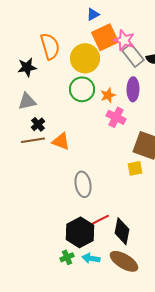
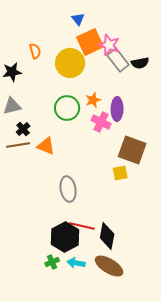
blue triangle: (93, 14) -> (78, 19), turned -40
orange semicircle: (50, 46) -> (35, 51), size x0.6
green circle: (82, 89) -> (67, 108), moved
purple ellipse: (133, 89) -> (117, 109), moved
red line: (97, 221) -> (82, 226), turned 40

